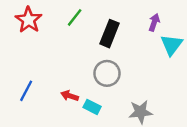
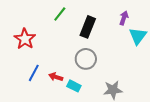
red star: (29, 20) -> (25, 39), moved
blue line: (26, 91) -> (34, 73), moved

